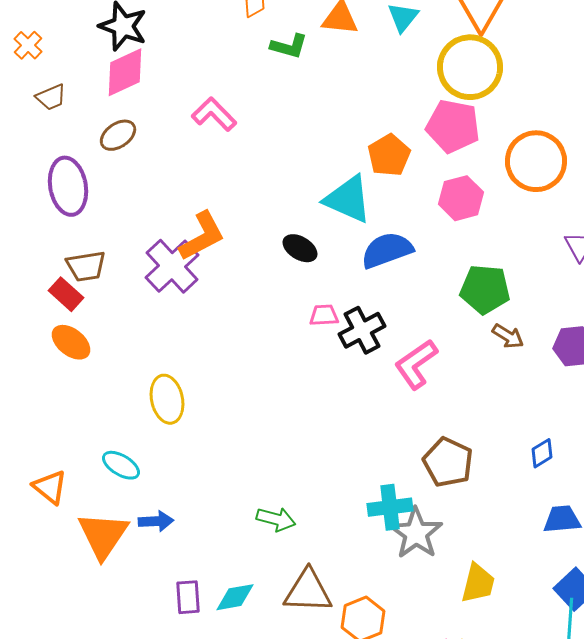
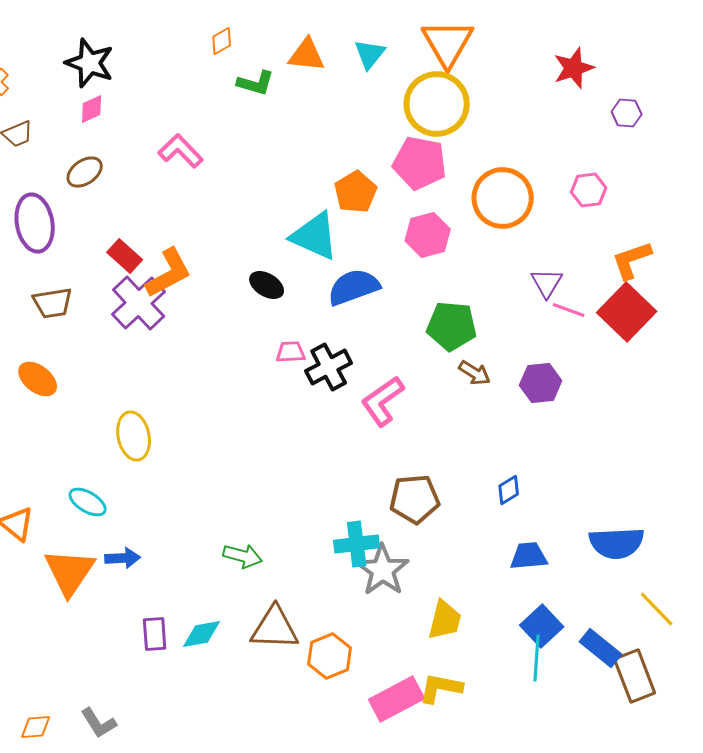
pink diamond: (125, 72) -> (92, 109), size x0.6
red rectangle: (66, 294) -> (125, 256), moved
brown pentagon: (448, 462) -> (415, 499), turned -30

